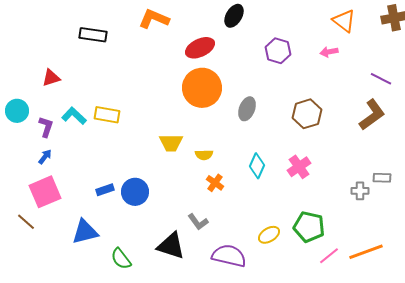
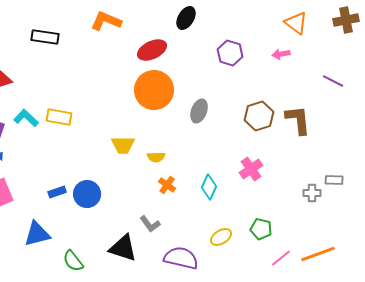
brown L-shape: (372, 115) -> (298, 120), moved, turned -60
cyan diamond: (257, 166) -> (209, 187), moved
green pentagon: (309, 227) -> (261, 229), size x0.7

